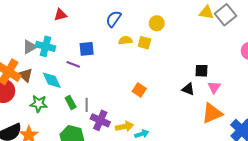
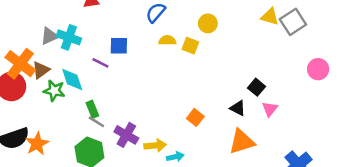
black square: (202, 71) -> (256, 87), turned 32
brown triangle: (26, 75) -> (41, 70), turned 35
orange square: (139, 90) -> (195, 117), moved
green star: (39, 104) -> (54, 91), moved
gray line: (87, 105) -> (96, 122), moved, turned -64
orange triangle: (212, 113) -> (242, 142), moved

